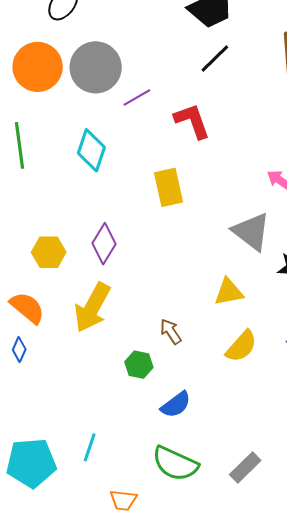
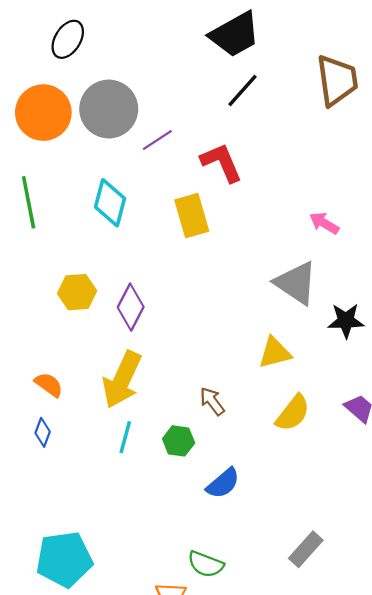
yellow rectangle: (168, 187) -> (192, 216), moved
yellow hexagon: (49, 252) -> (77, 292), moved
orange semicircle: (27, 308) -> (49, 385), size x0.7
cyan line: (90, 447) -> (125, 437), moved
green semicircle: (175, 464) -> (206, 564), moved, size x0.7

